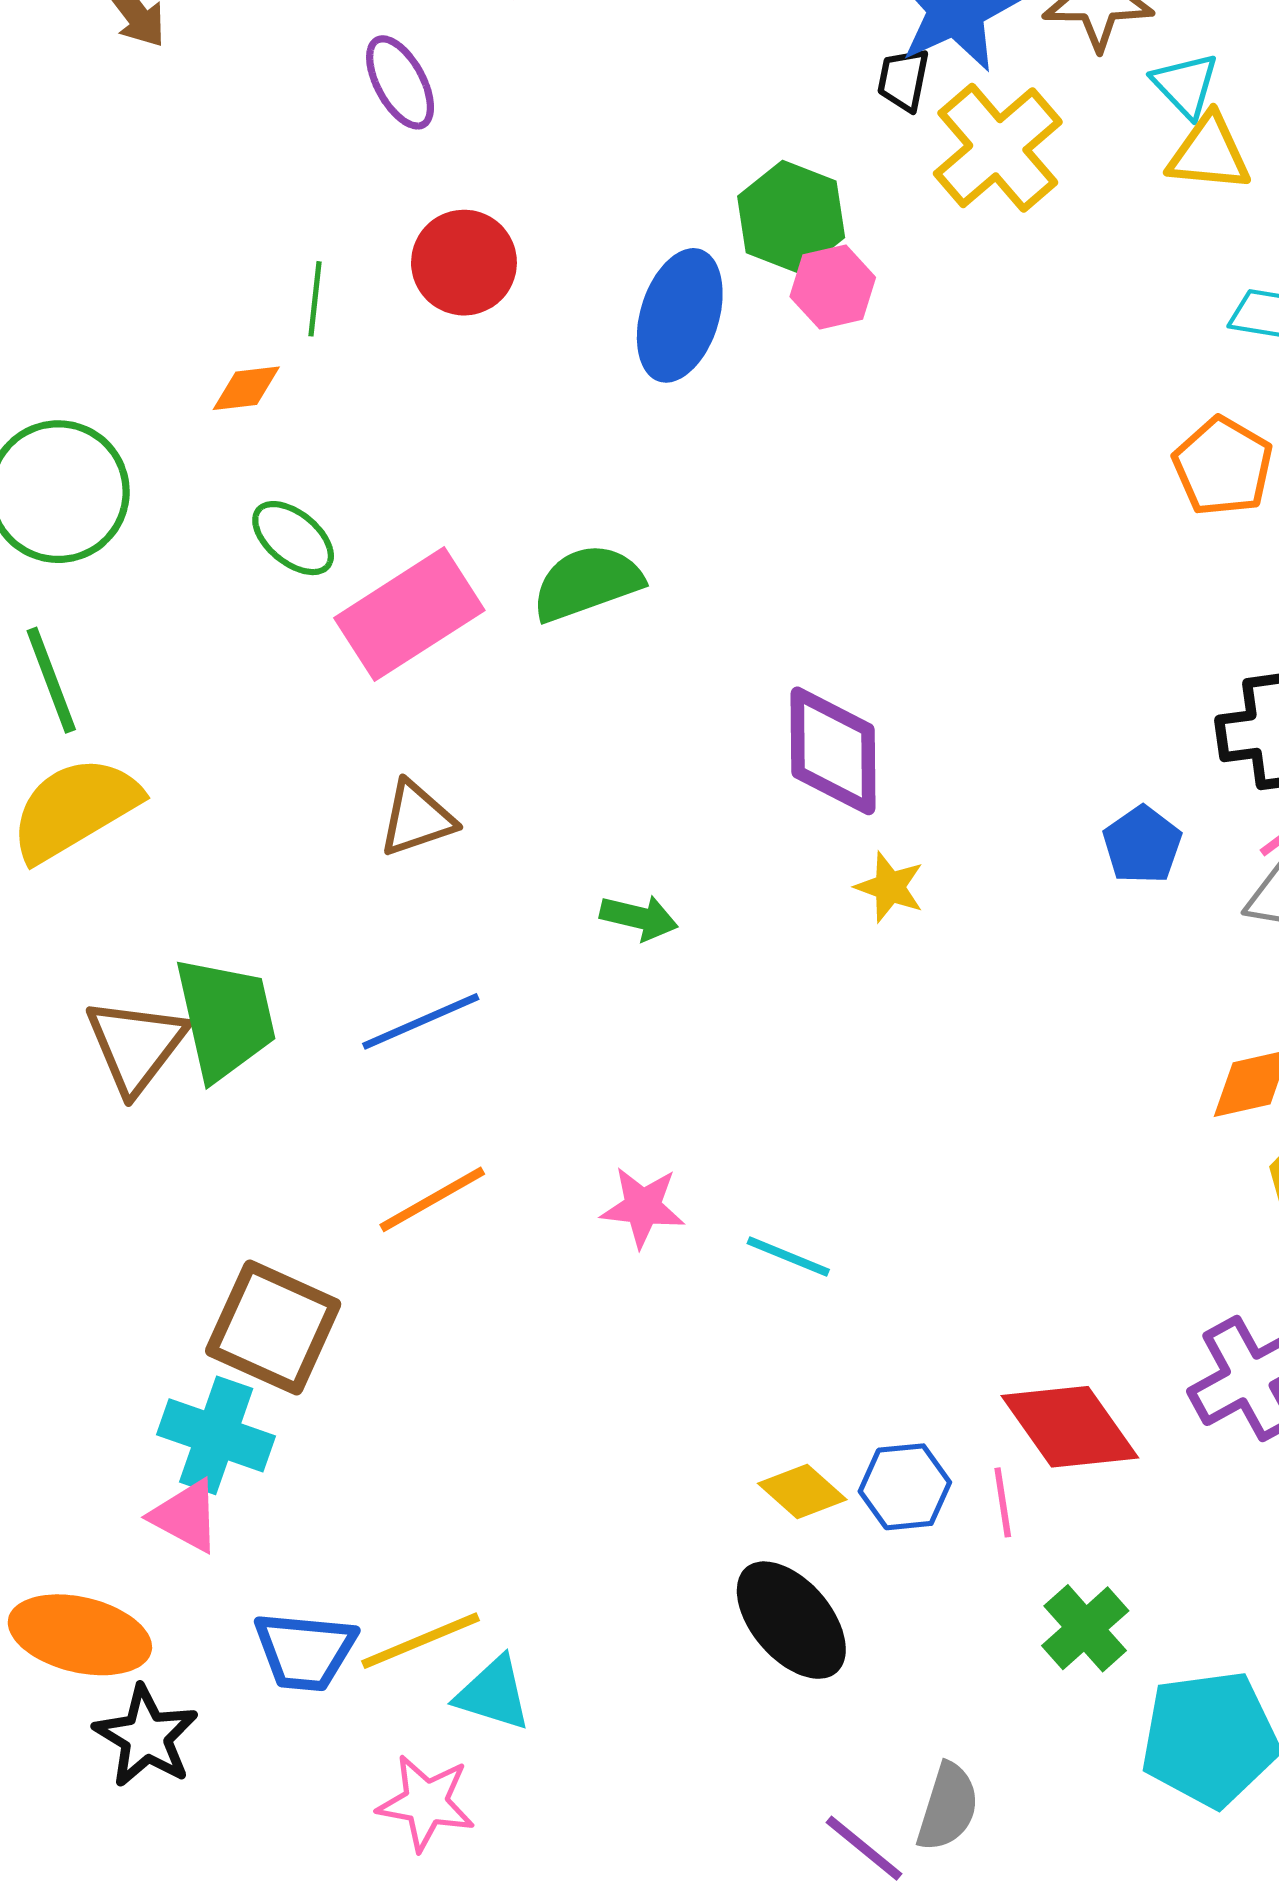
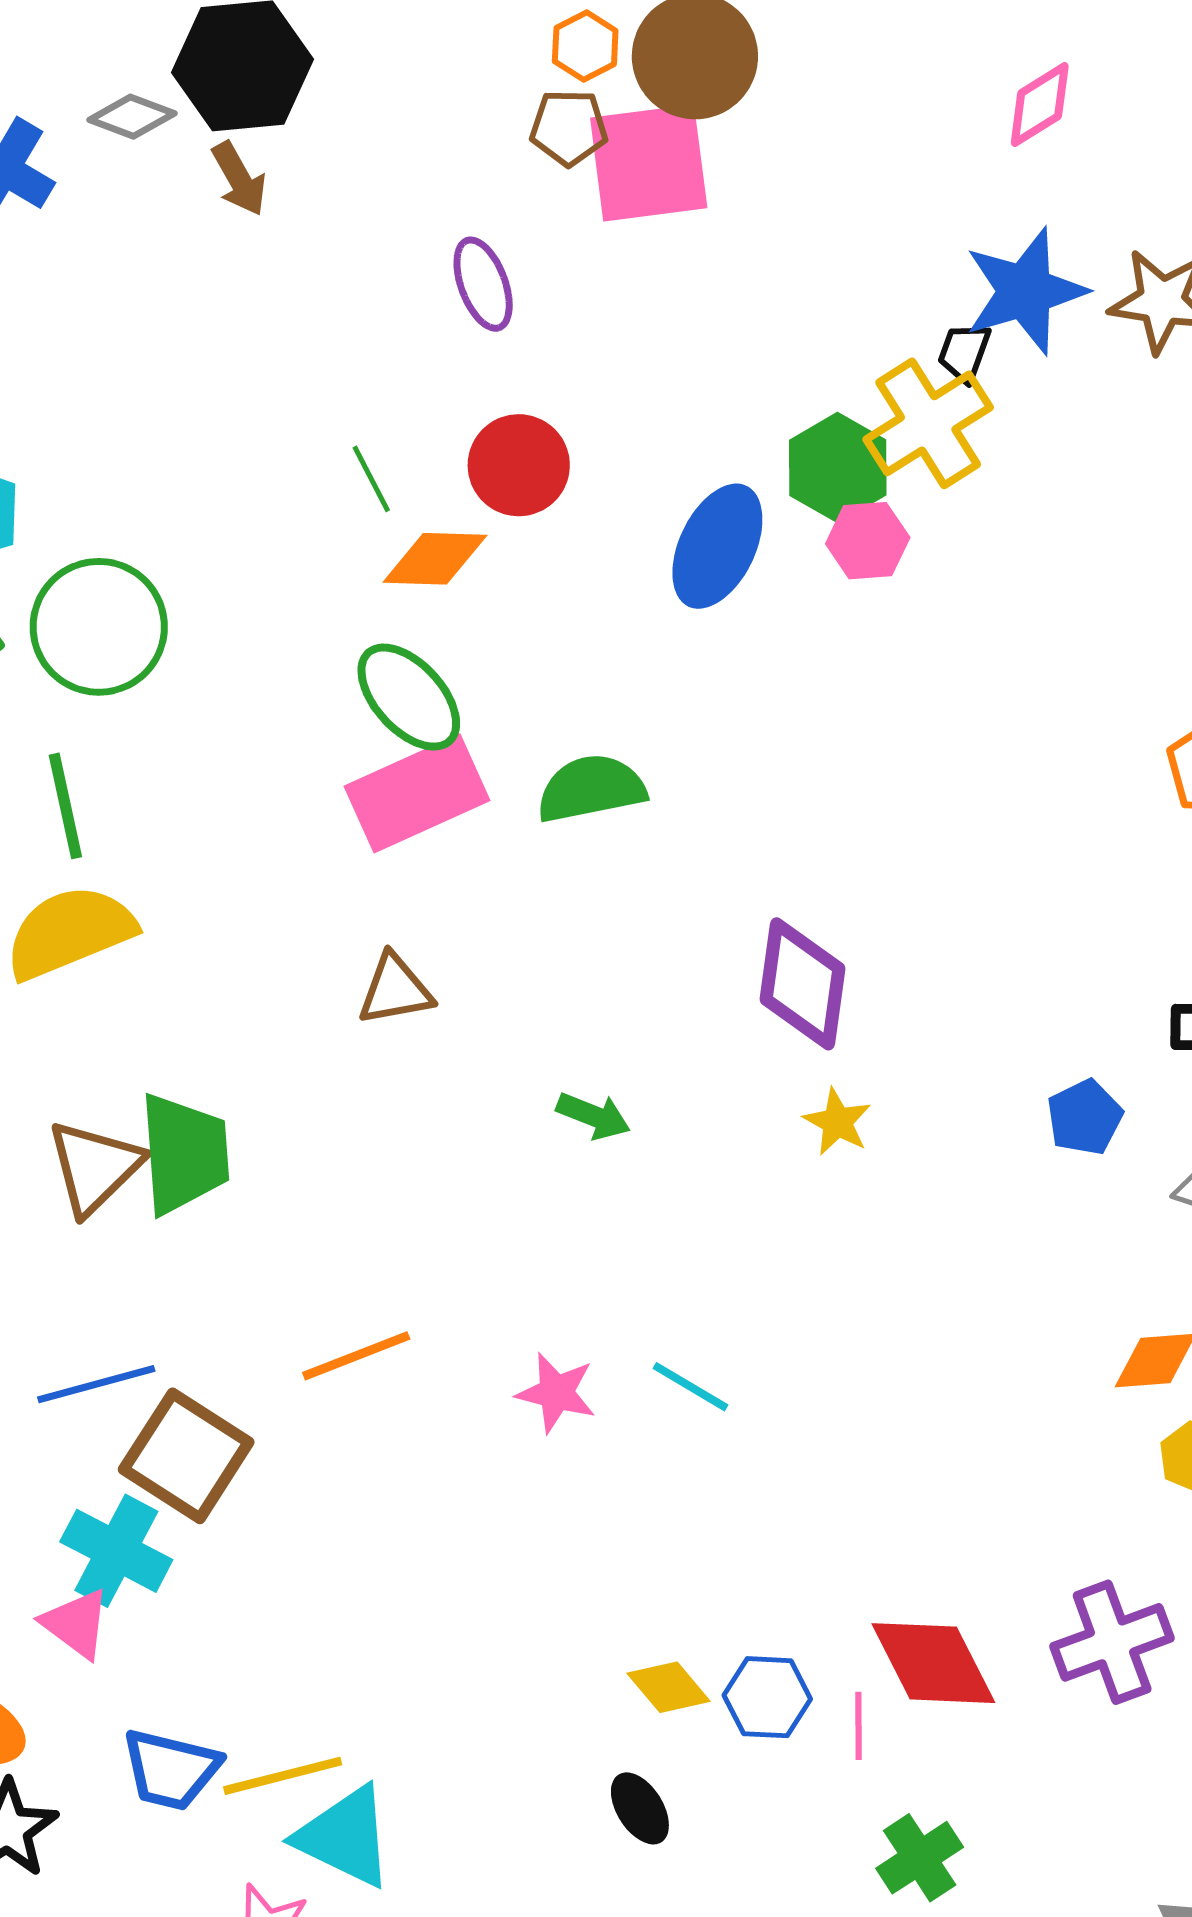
yellow cross: (998, 148) -> (928, 423), moved
green line: (315, 299) -> (371, 479), turned -42
orange diamond: (246, 388) -> (435, 559), moved, size x1.5
green ellipse: (293, 538) -> (409, 697), moved, size x1.4
blue line: (421, 1021) -> (96, 1384), moved
cyan line: (788, 1257) -> (690, 1387), moved
black ellipse: (791, 1620) -> (640, 1808), size x0.6
cyan triangle: (493, 1694) -> (345, 1837), size x1.4

